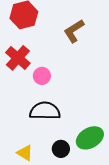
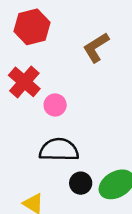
black circle: (61, 149) -> (81, 183), moved

